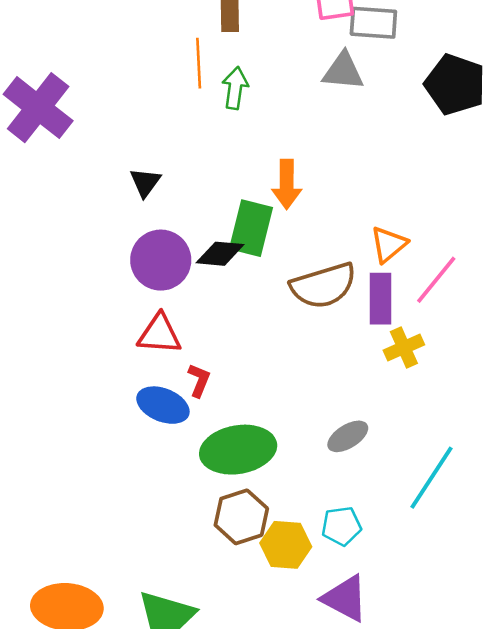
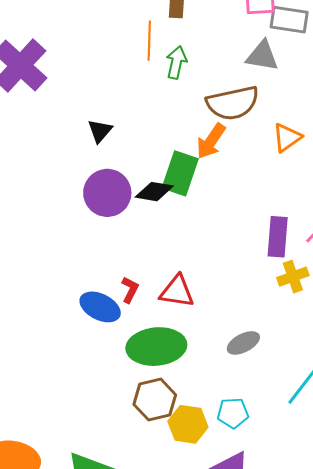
orange arrow: (287, 184) -> (211, 141), turned 30
orange triangle: (389, 244) -> (287, 138), moved
brown semicircle: (323, 286) -> (233, 103), moved
red triangle: (159, 334) -> (177, 291), moved

